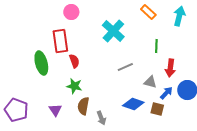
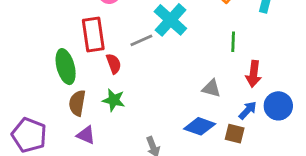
gray line: (125, 67) -> (141, 40), moved
gray triangle: (150, 82) -> (211, 88), moved
brown semicircle: (83, 106) -> (77, 103), moved
purple triangle: (55, 110) -> (86, 135), turned -32

